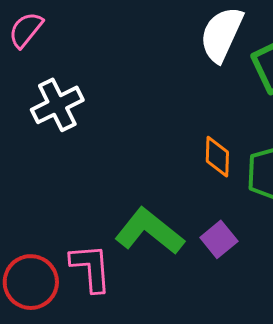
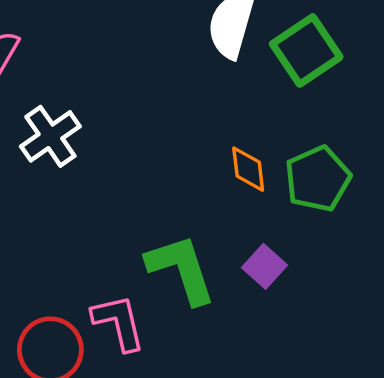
green L-shape: (149, 231) -> (181, 269), turned 42

